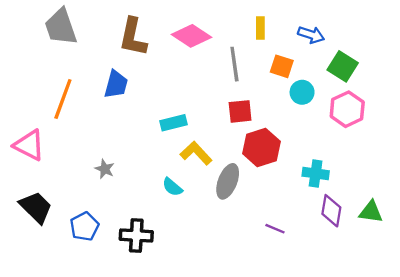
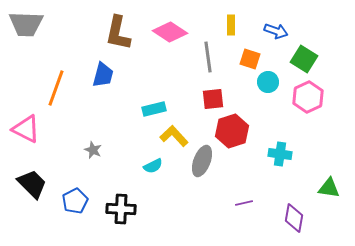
gray trapezoid: (61, 27) -> (26, 24), moved, turned -69
cyan semicircle: (172, 187) -> (153, 166), turned -66
purple diamond: (331, 211) -> (294, 218), moved
purple line: (275, 229) -> (244, 203), turned -36

